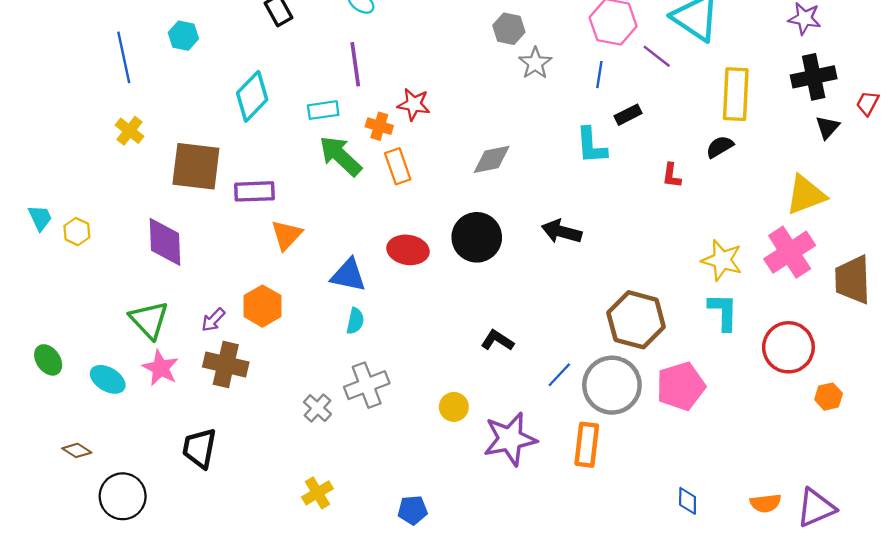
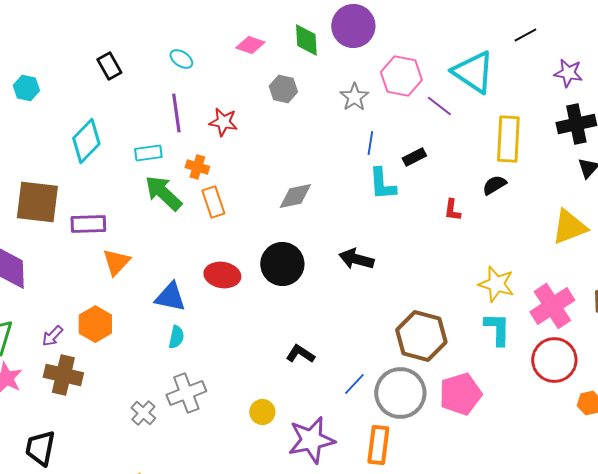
gray hexagon: (509, 29) -> (283, 89), moved
gray star: (535, 63) -> (354, 97), moved
blue line: (599, 75) -> (370, 143), moved
red star: (414, 104) -> (223, 122), moved
pink cross: (790, 252) -> (552, 306), moved

